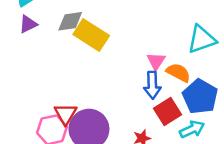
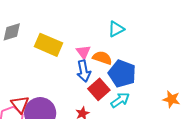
yellow rectangle: (91, 35) -> (48, 45), moved
cyan triangle: (202, 39) -> (116, 29), size x0.7

